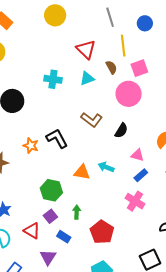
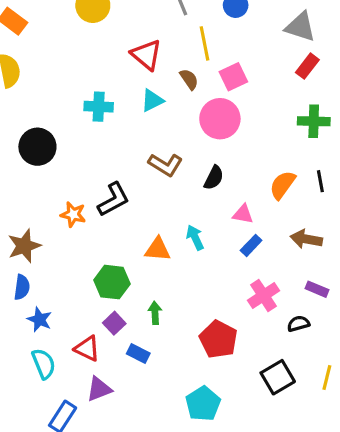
black L-shape: (57, 138) -> (114, 199), turned 95
cyan arrow: (106, 167) -> (195, 238), turned 49
pink cross: (135, 201) -> (263, 296), moved, turned 30
red pentagon: (102, 232) -> (218, 339), moved
purple triangle: (48, 257) -> (99, 389), moved, turned 42

